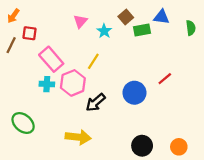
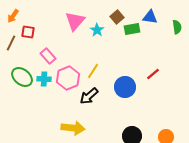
pink triangle: (80, 21) -> (75, 21), size x1.5
pink rectangle: (51, 59) -> (48, 56), size x0.7
yellow line: (93, 61) -> (93, 71), moved
green ellipse: (23, 123) -> (22, 77), moved

